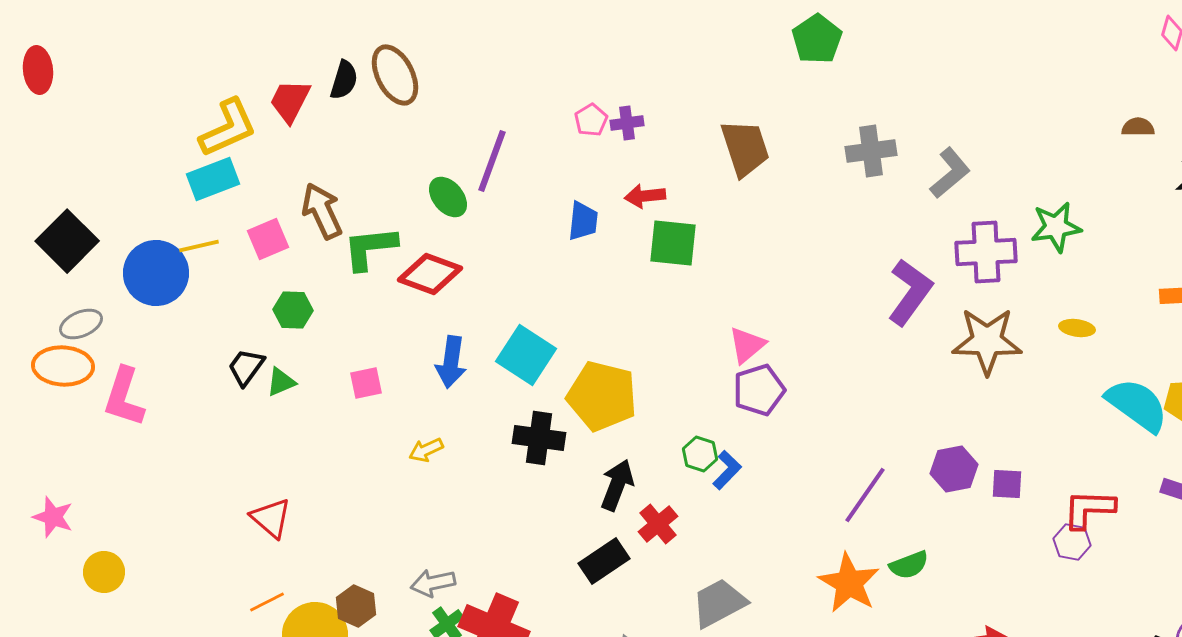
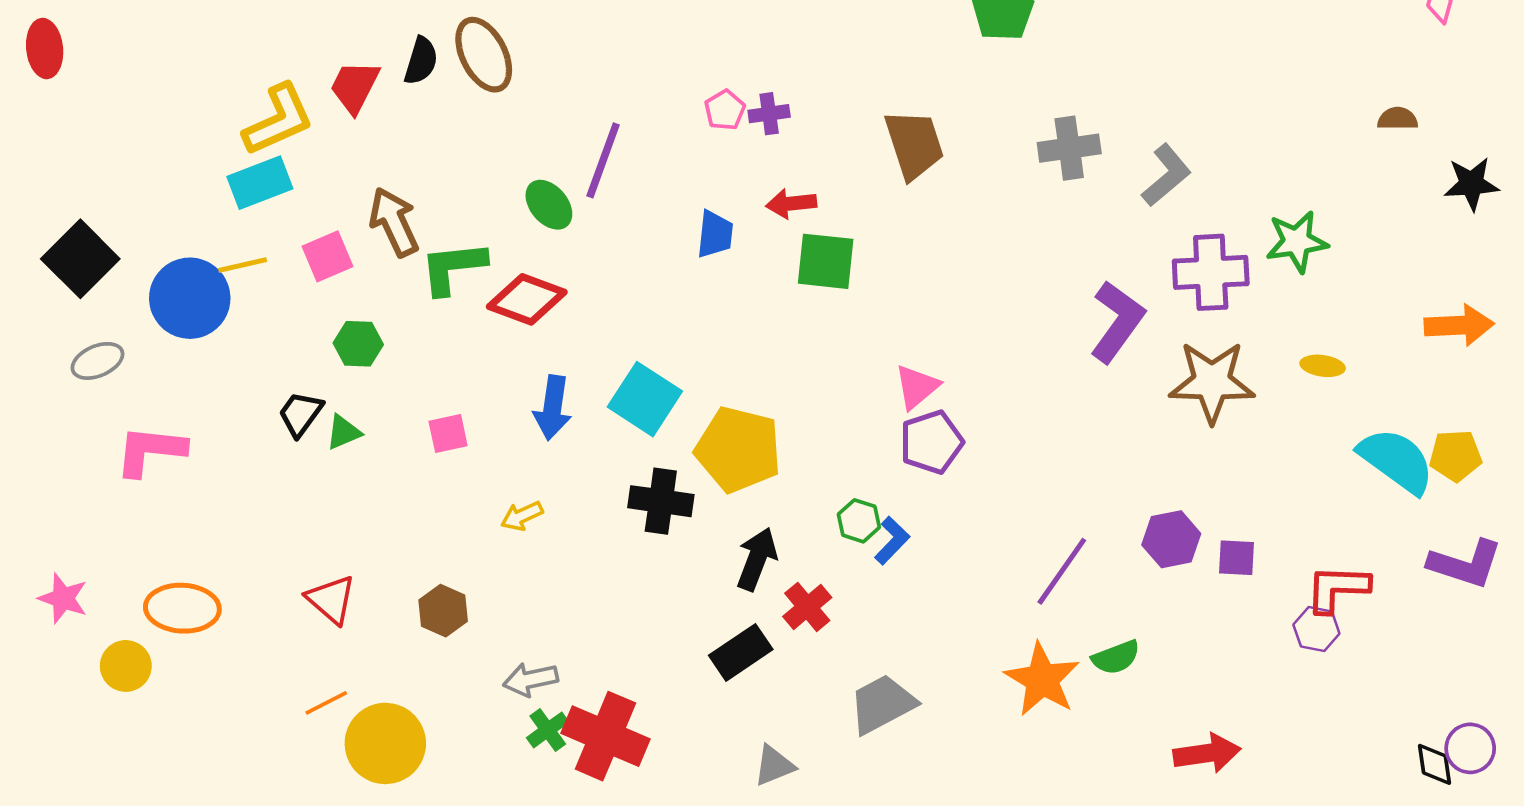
orange ellipse: (63, 366) -> (182, 608), moved
pink L-shape: (124, 397) -> (150, 451), turned 78
brown hexagon: (356, 606) -> (443, 611), moved

